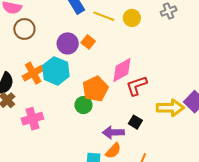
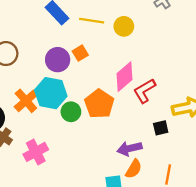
yellow circle: (132, 18) -> (124, 26), moved
orange square: (88, 42) -> (80, 53), turned 32
green circle: (83, 105) -> (71, 112), moved
black square: (135, 122) -> (161, 128), moved, turned -32

